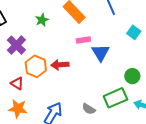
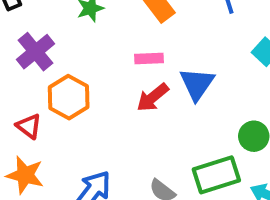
pink rectangle: (83, 40) -> (149, 59), moved
red arrow: (60, 65) -> (153, 97), moved, turned -42

